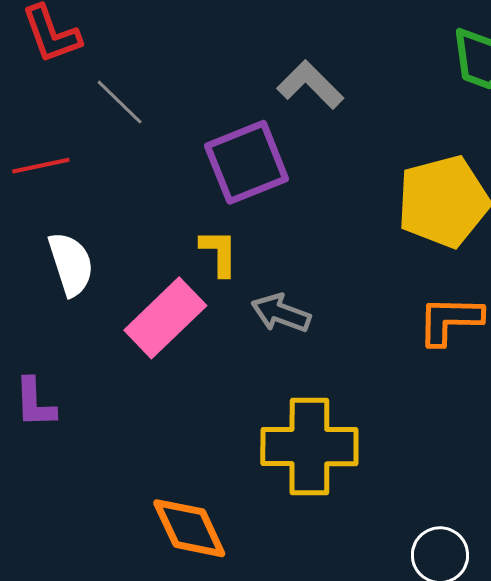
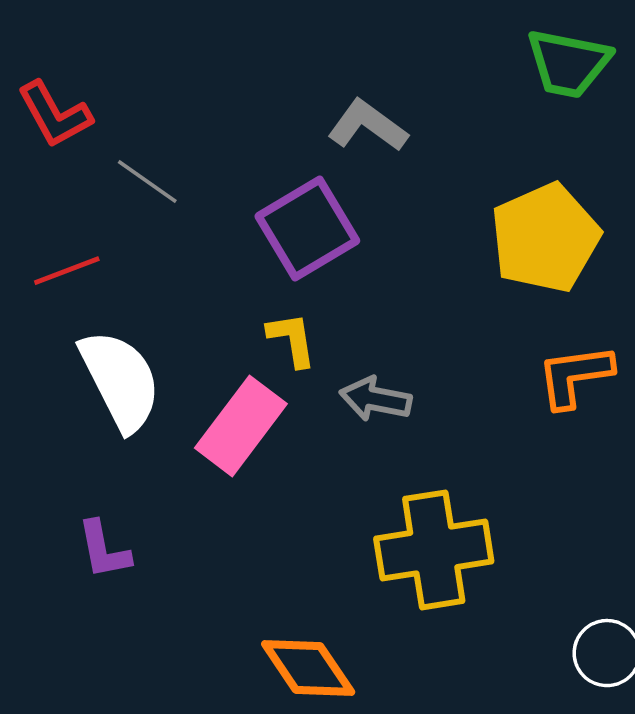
white semicircle: (71, 264) -> (120, 380), size x1.4

